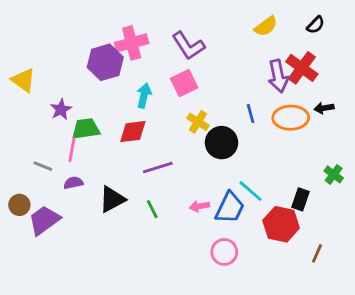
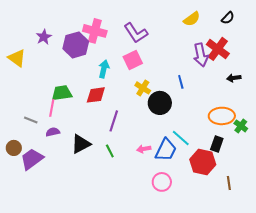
pink cross: (132, 43) -> (95, 31), turned 30
purple star: (61, 109) -> (44, 37), moved
orange ellipse: (291, 118) -> (222, 116), moved
purple line: (158, 168) -> (114, 121), turned -55
brown line: (317, 253) -> (229, 183), turned -32

